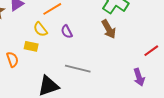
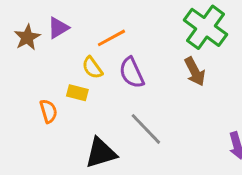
purple semicircle: (67, 32) -> (132, 73), size x1.5
gray line: (78, 69) -> (146, 129), turned 30

